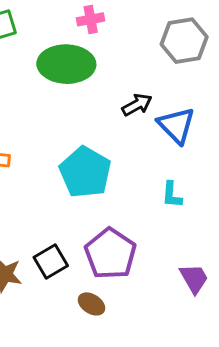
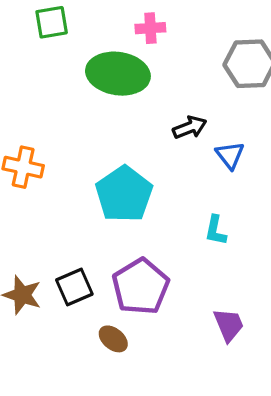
blue triangle: (176, 125) -> (230, 155), size x0.7

